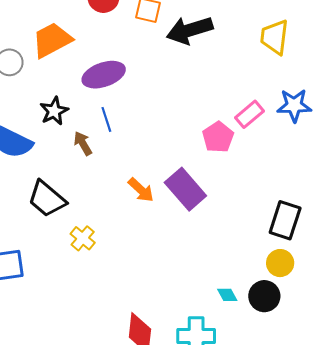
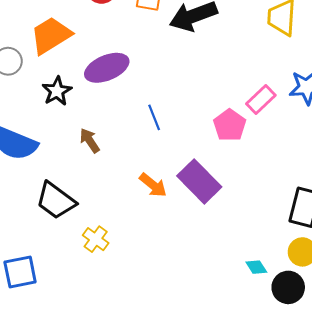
black star: (54, 111) -> (57, 91), moved
blue line: (106, 119) -> (154, 117), moved
cyan diamond: (227, 295) -> (256, 267), moved

